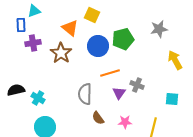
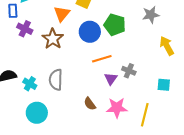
orange triangle: (70, 28) -> (62, 14), turned 30
green pentagon: (123, 39) -> (115, 25), turned 30
purple cross: (33, 43) -> (25, 29), turned 35
gray semicircle: (85, 94) -> (56, 80), moved
pink star: (125, 122) -> (117, 108), size x1.5

